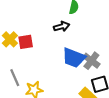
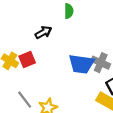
black arrow: (62, 26) -> (43, 32), moved

